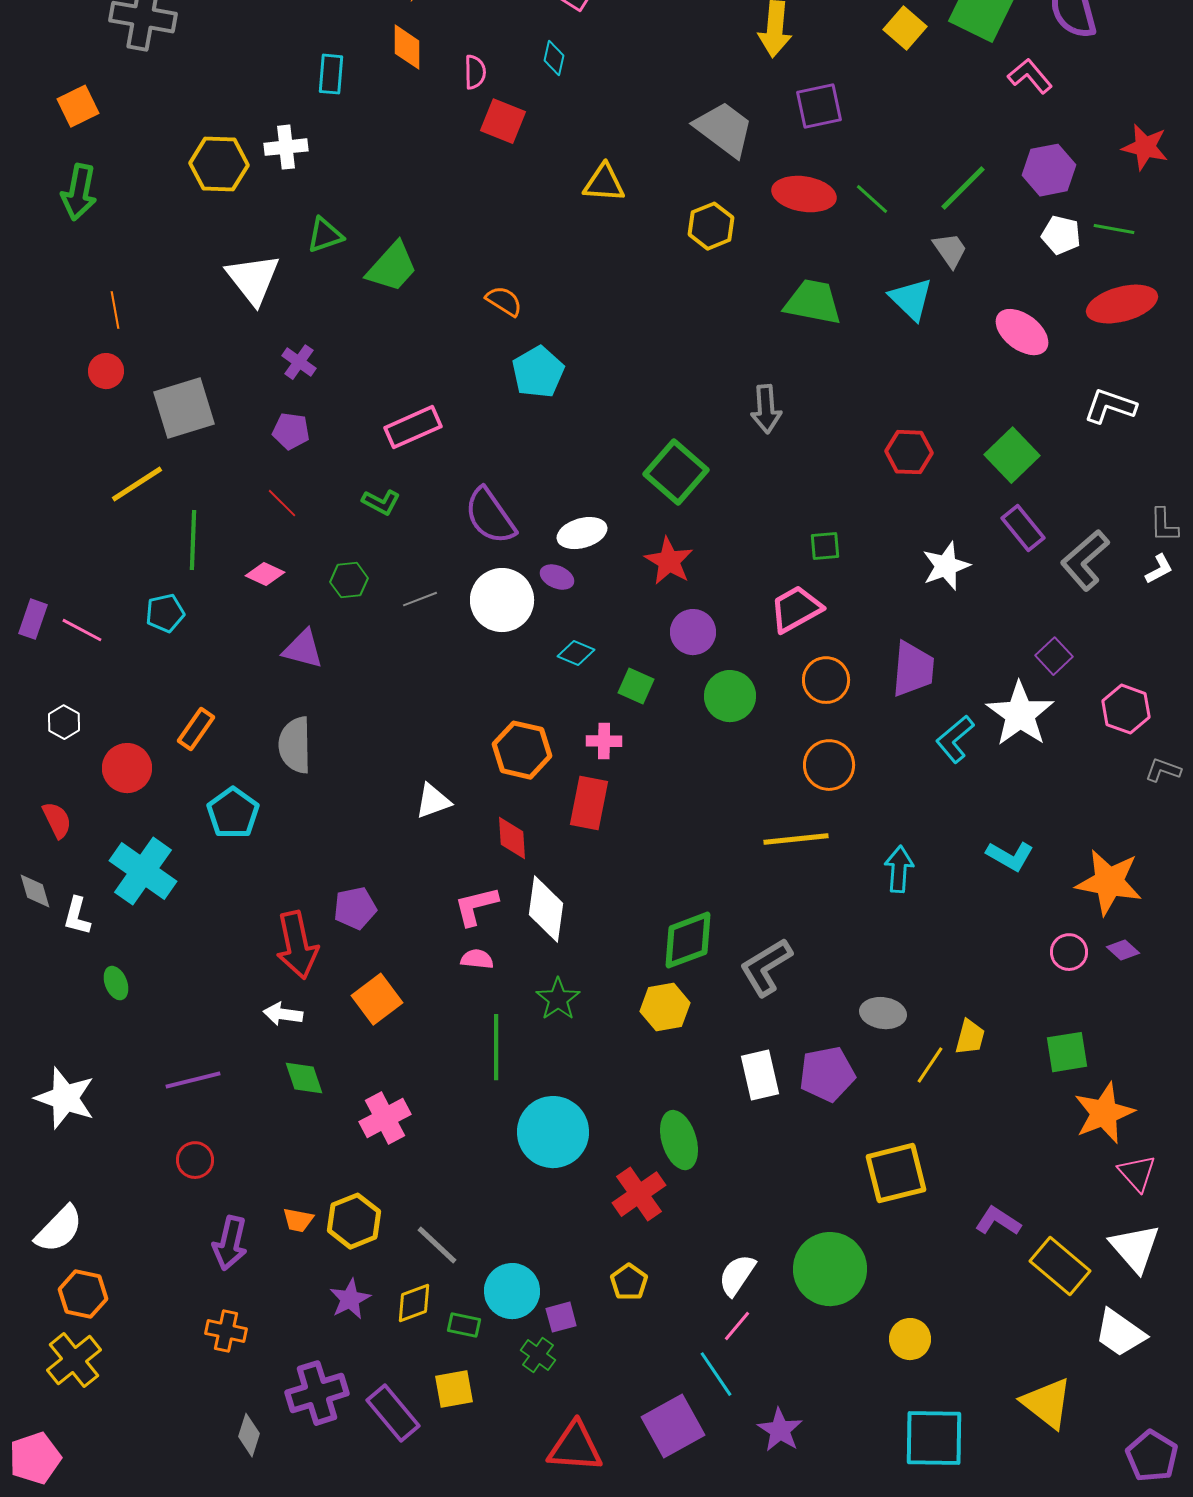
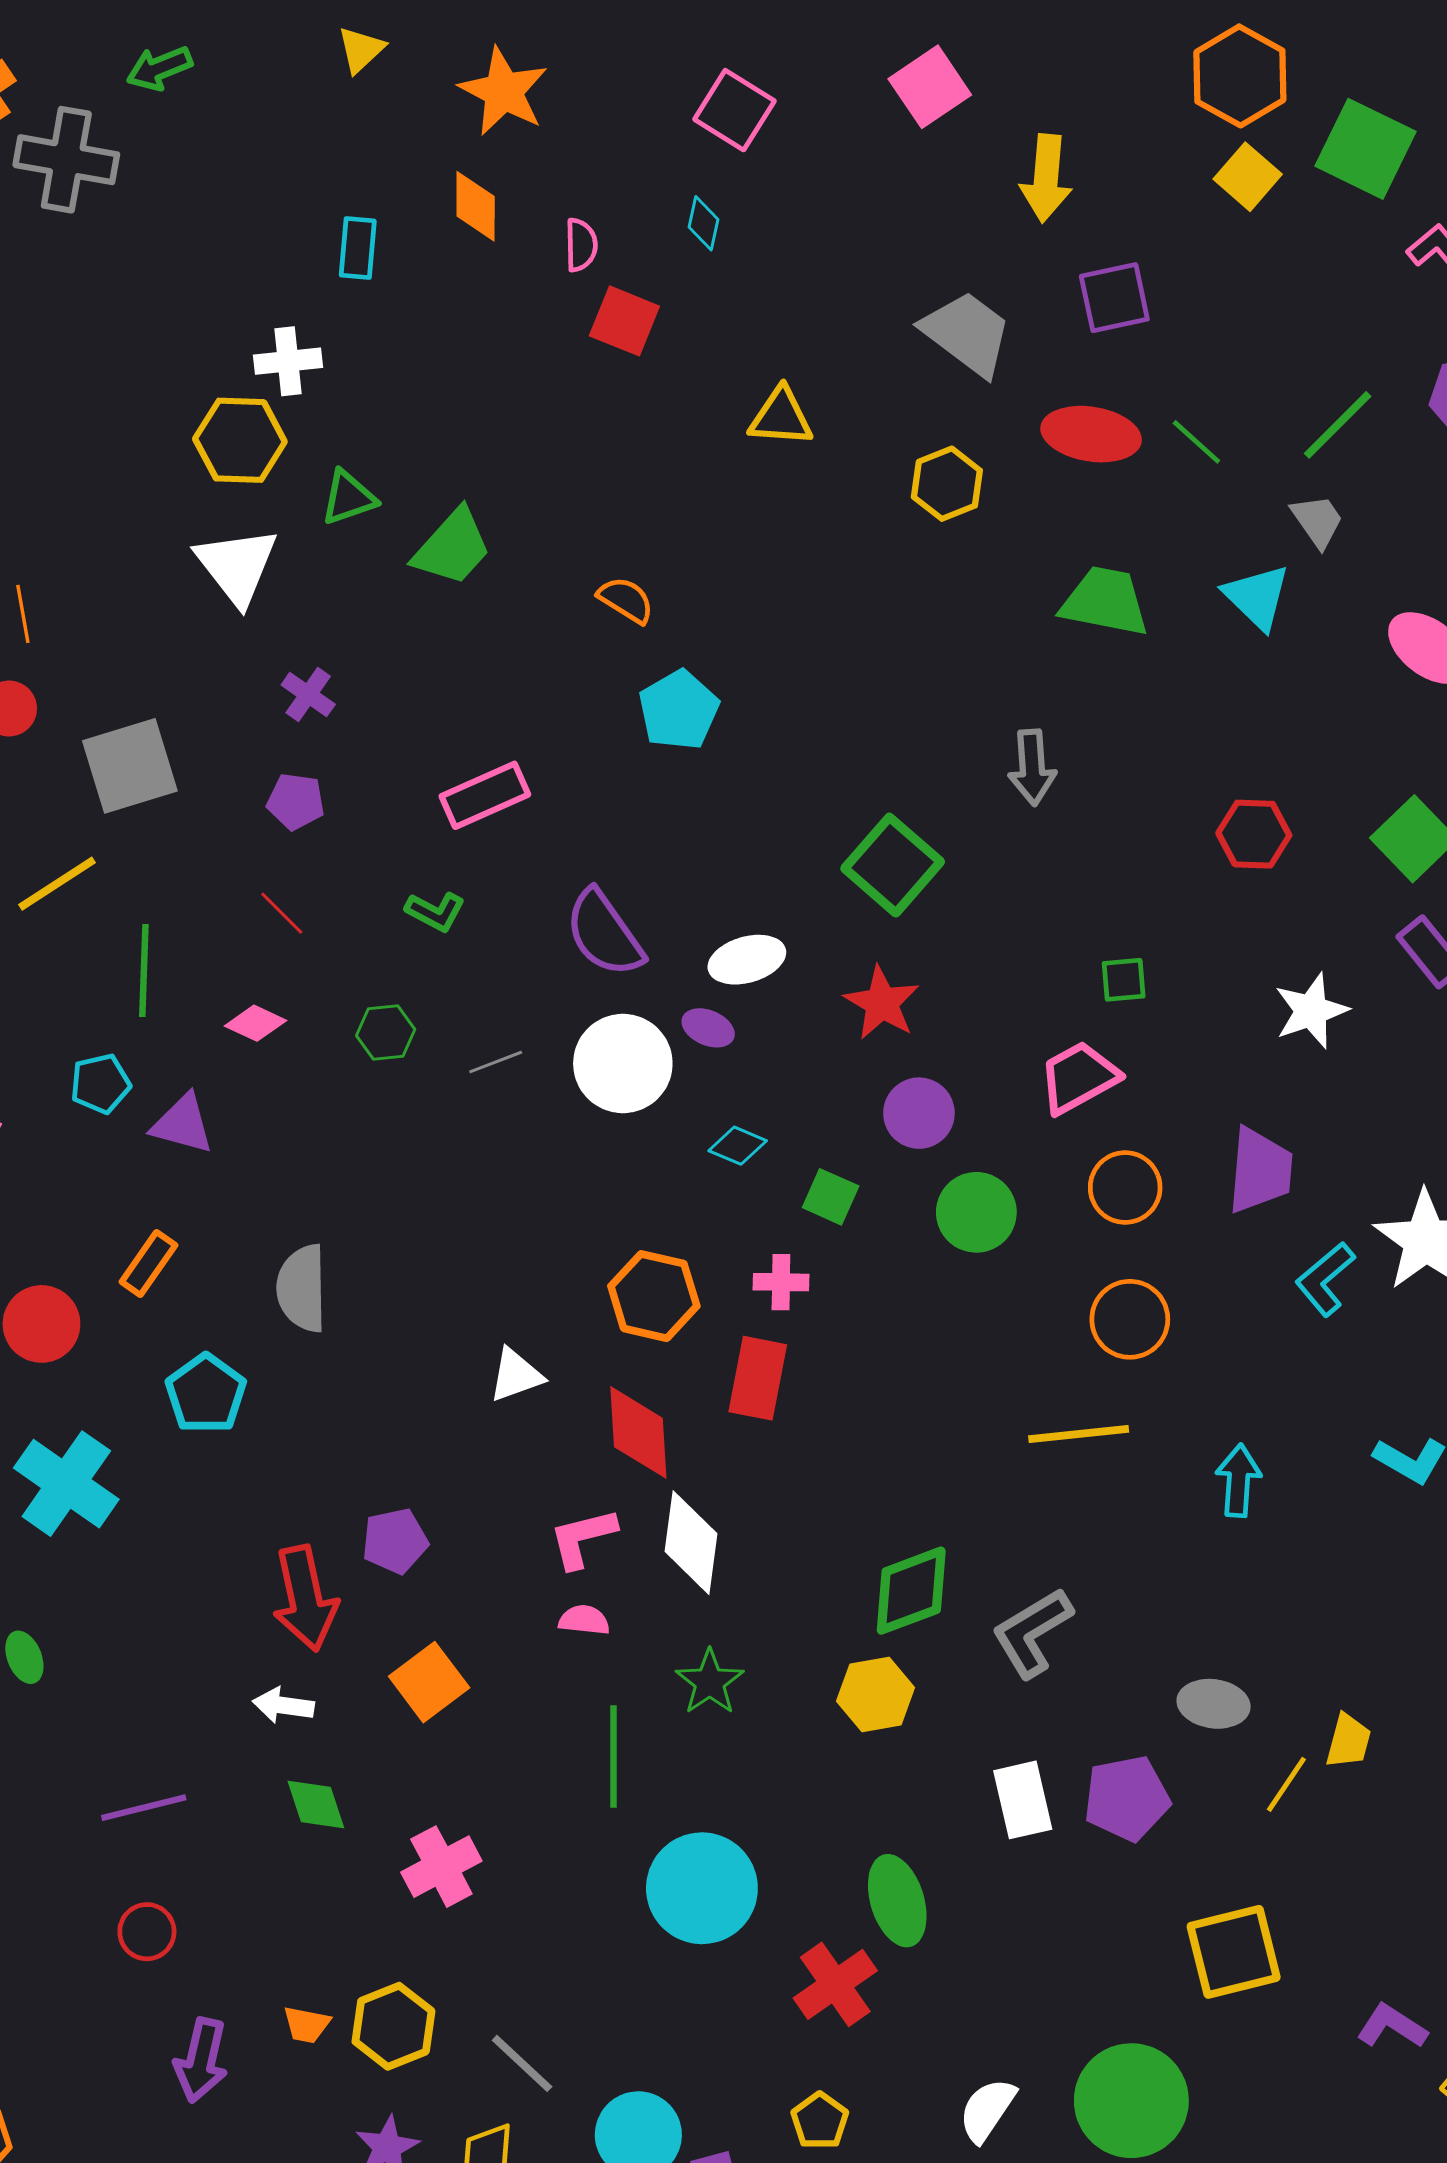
yellow hexagon: (219, 164) -> (240, 440), moved
purple triangle: (303, 649) -> (183, 1124), moved
red diamond: (512, 838) -> (638, 1432), size x1.4

